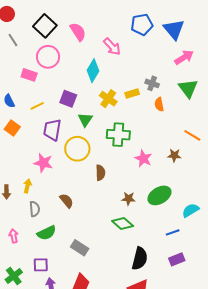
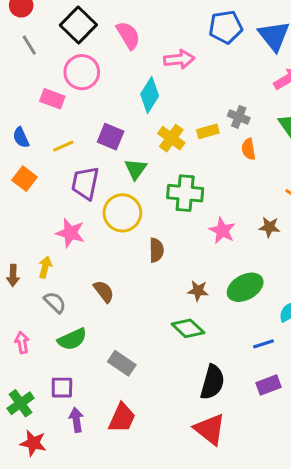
pink arrow: (112, 47) -> (179, 59), turned -54
gray semicircle: (35, 209) -> (55, 302), turned -42

